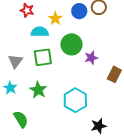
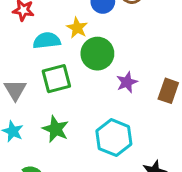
yellow star: (55, 18) -> (77, 28), moved
purple star: (91, 58) -> (127, 82), moved

